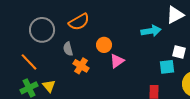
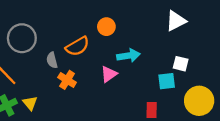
orange semicircle: (79, 22) -> (77, 46), moved
cyan arrow: (151, 31) -> (128, 56), moved
orange circle: (104, 45) -> (106, 27), moved

